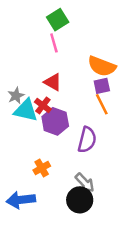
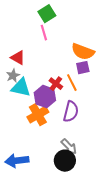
red triangle: (53, 82) -> (18, 58), moved
orange line: (102, 104) -> (72, 83), moved
red cross: (43, 105) -> (56, 84), moved
orange cross: (42, 168) -> (38, 115), moved, size x1.5

